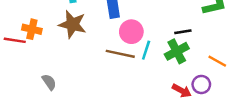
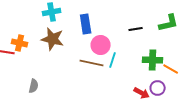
black line: (183, 32) -> (136, 29), moved
green cross: (177, 51) -> (153, 60), moved, turned 30
gray semicircle: (49, 82) -> (34, 86), turned 48

